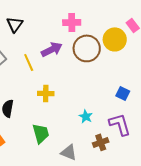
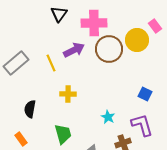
pink cross: (72, 22) -> (94, 23), size x1.4
black triangle: (15, 24) -> (59, 14), moved

